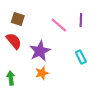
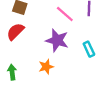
red semicircle: (14, 41) -> (15, 32), turned -96
purple star: (40, 51) -> (57, 40), moved, turned -30

